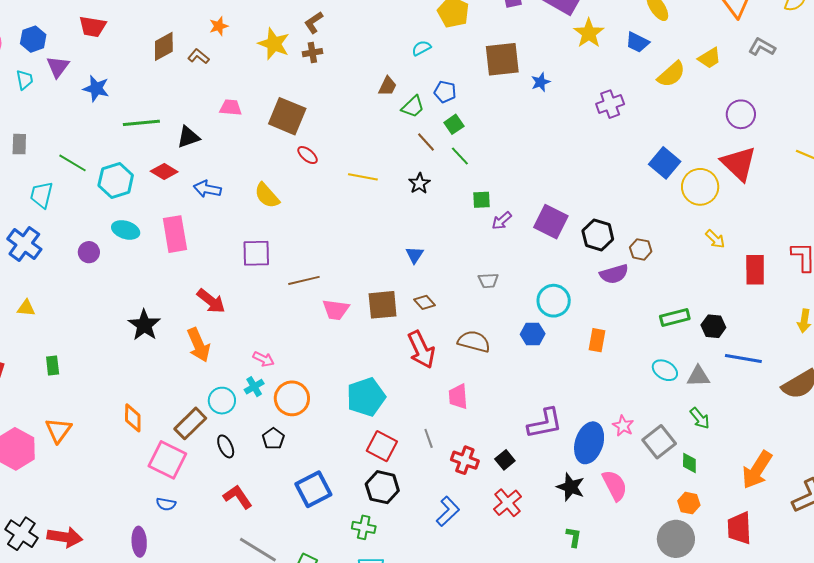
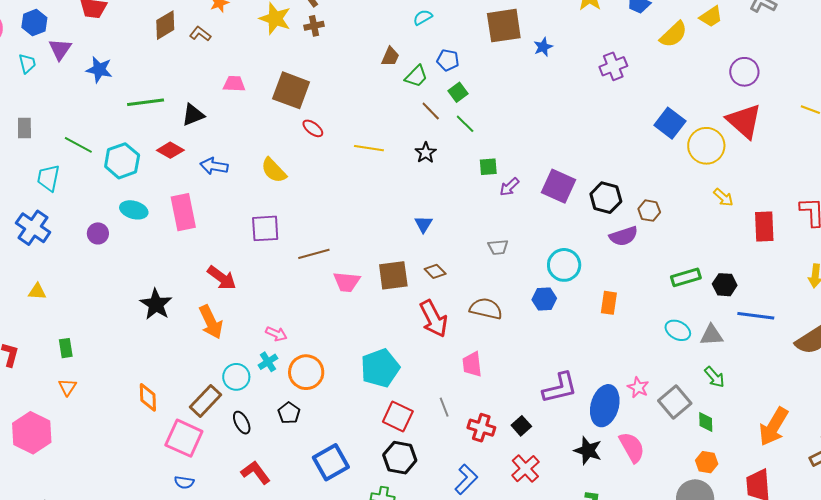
orange triangle: (58, 430) -> (67, 387), moved, size x0.7

